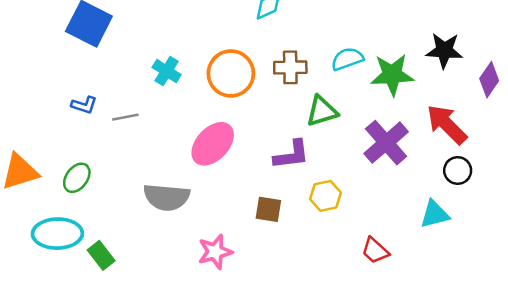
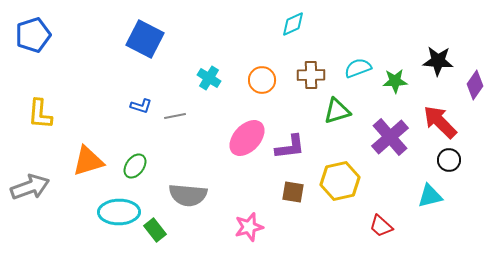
orange circle: (231, 73) -> (262, 80), size x0.7
green star: (392, 75) -> (395, 81), size x0.7
purple L-shape: (291, 155) -> (290, 147), moved
yellow hexagon: (325, 196) -> (340, 181), size x1.5
gray semicircle: (167, 197) -> (188, 195), moved

